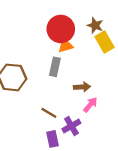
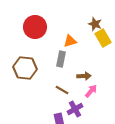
red circle: (61, 29) -> (35, 27), moved
brown line: (49, 113) -> (62, 90), moved

